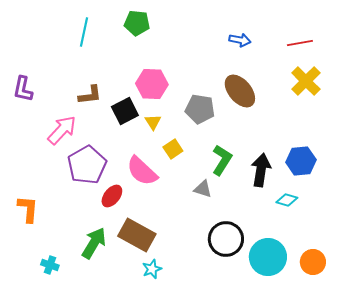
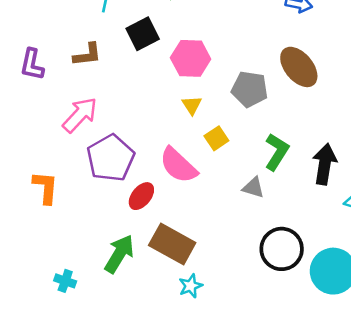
brown L-shape: (90, 95) -> (87, 55), moved
black square: (125, 111) -> (143, 34), moved
orange L-shape: (28, 209) -> (45, 187), moved

